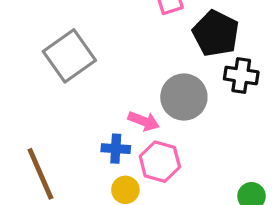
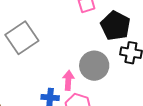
pink arrow: (144, 121) -> (68, 80), turned -108

